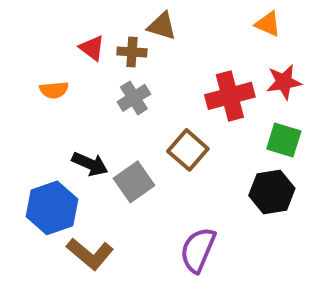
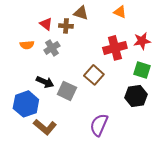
orange triangle: (268, 24) -> (120, 12), moved
gray cross: (134, 98) -> (52, 48), moved
gray square: (134, 182) -> (67, 91), turned -30

